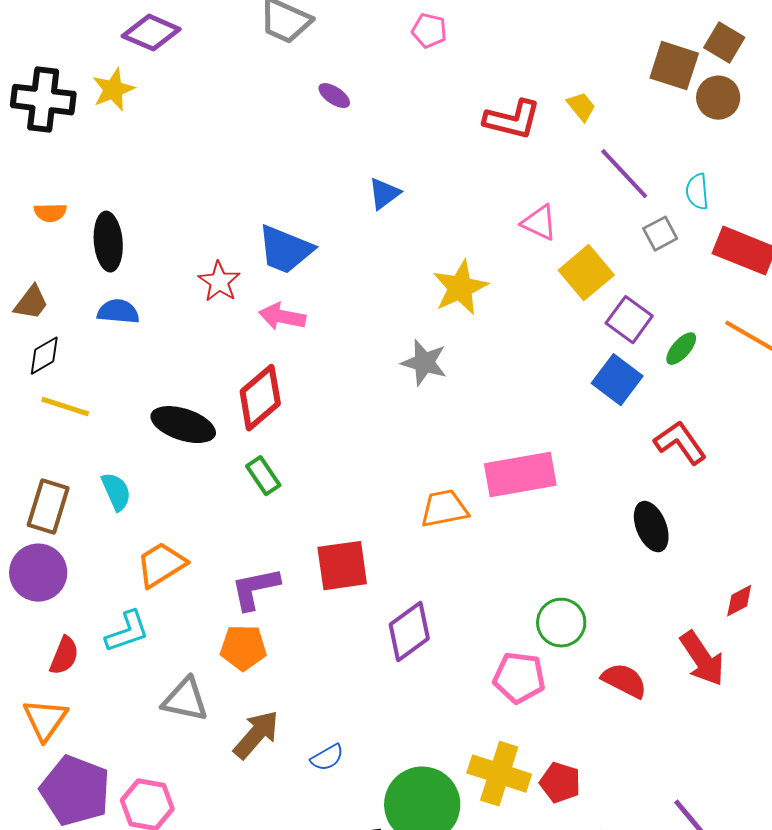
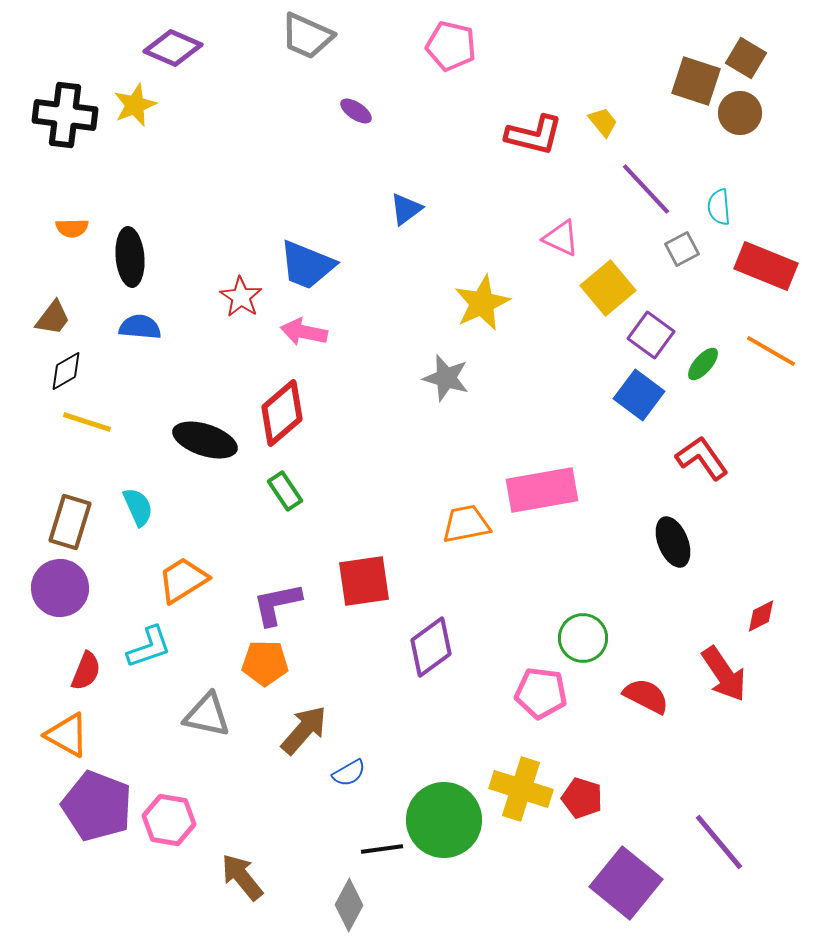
pink pentagon: (429, 31) -> (451, 46), size x1.4
orange triangle: (45, 720) -> (67, 735), turned -36
brown arrow: (256, 735) -> (304, 730), moved

